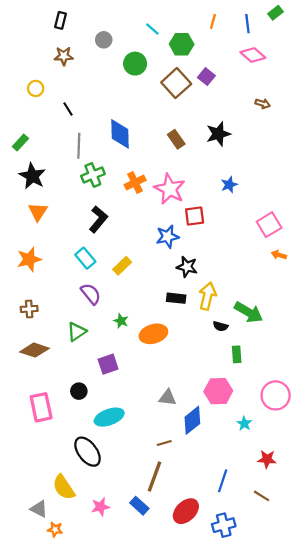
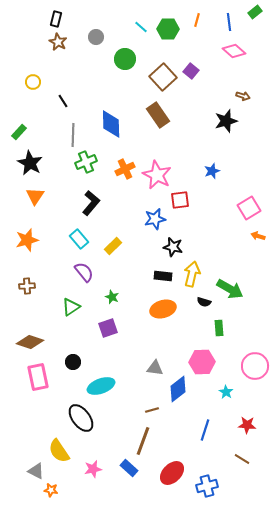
green hexagon: (182, 44) -> (168, 29), moved
brown star: (64, 56) -> (58, 42), moved, turned 30
black star: (218, 134) -> (226, 121), moved
brown rectangle: (176, 139) -> (158, 115), moved, size x1.4
orange ellipse: (153, 334) -> (163, 309), moved
brown diamond: (35, 350) -> (30, 342), moved
purple square: (108, 364) -> (108, 328), moved
blue line: (223, 481) -> (205, 430), moved

